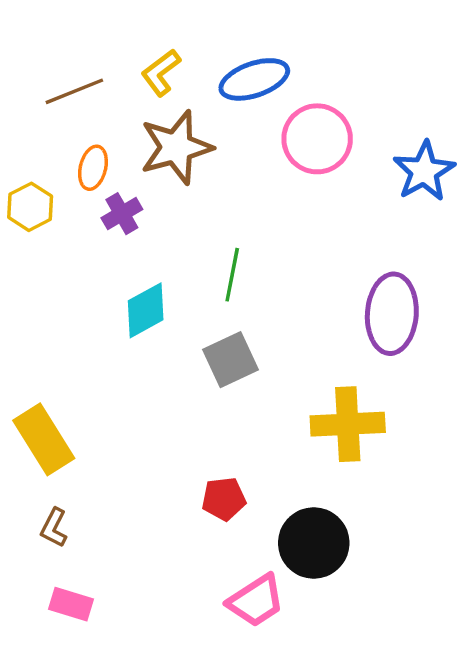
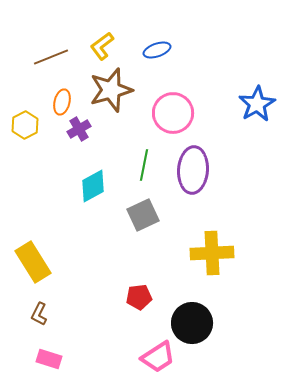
blue ellipse: (254, 79) -> (157, 50), size x0.7
pink circle: (317, 139) -> (173, 113), moved
purple ellipse: (392, 314) -> (193, 170), moved

